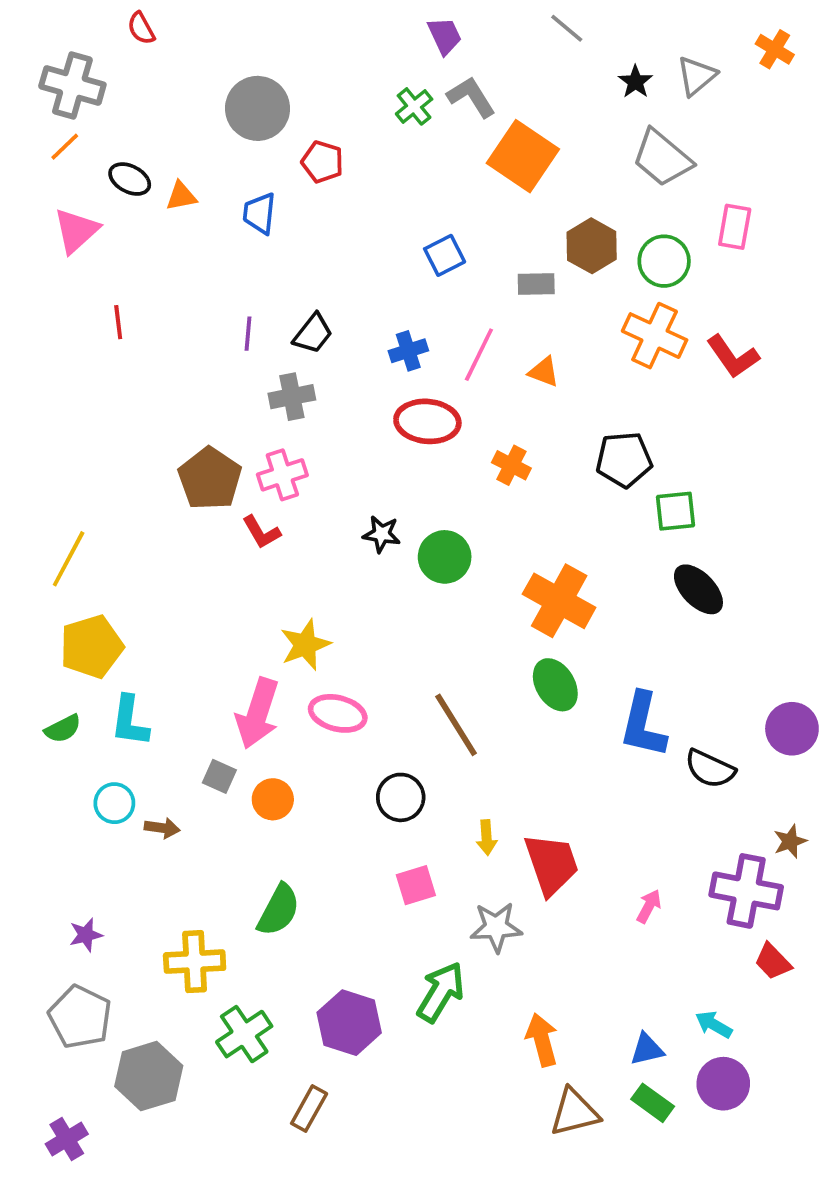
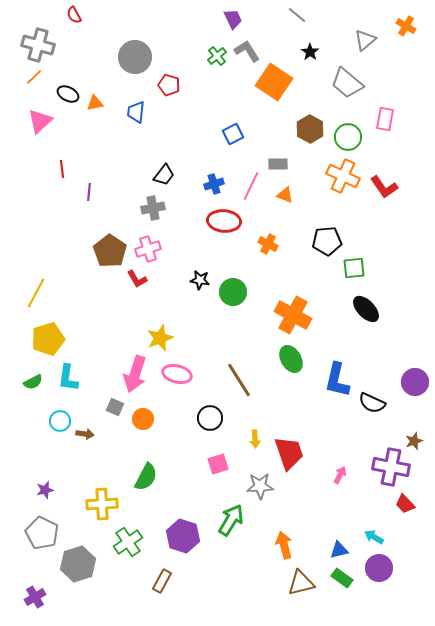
black star: (635, 82) -> (310, 52), moved
gray rectangle: (536, 284) -> (278, 164), moved
purple line: (248, 334) -> (89, 192), moved

